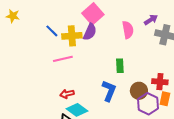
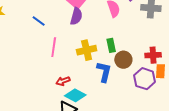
yellow cross: (72, 36) -> (87, 50), moved
pink line: (63, 59) -> (54, 47), turned -60
brown circle: (139, 91) -> (123, 60), moved

